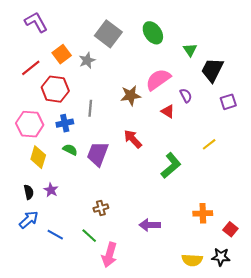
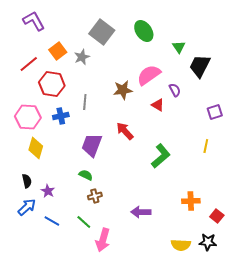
purple square: (228, 102) -> (215, 112), moved
yellow line: (209, 144) -> (206, 146), moved, turned -40
green semicircle: (70, 150) -> (86, 175), moved
purple star: (51, 190) -> (48, 191), moved

